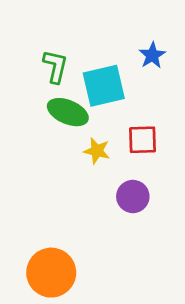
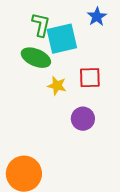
green L-shape: (55, 66) -> (41, 25), moved

